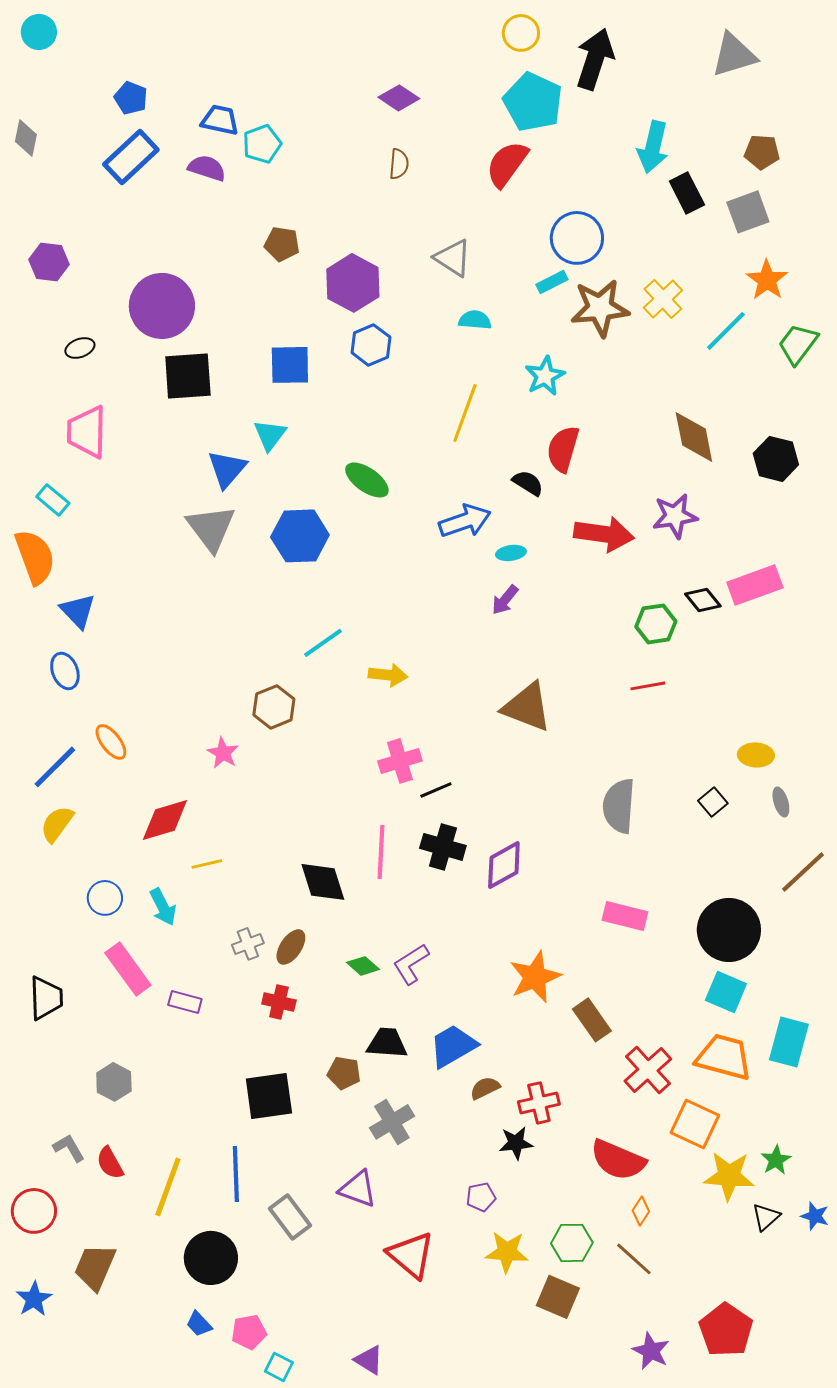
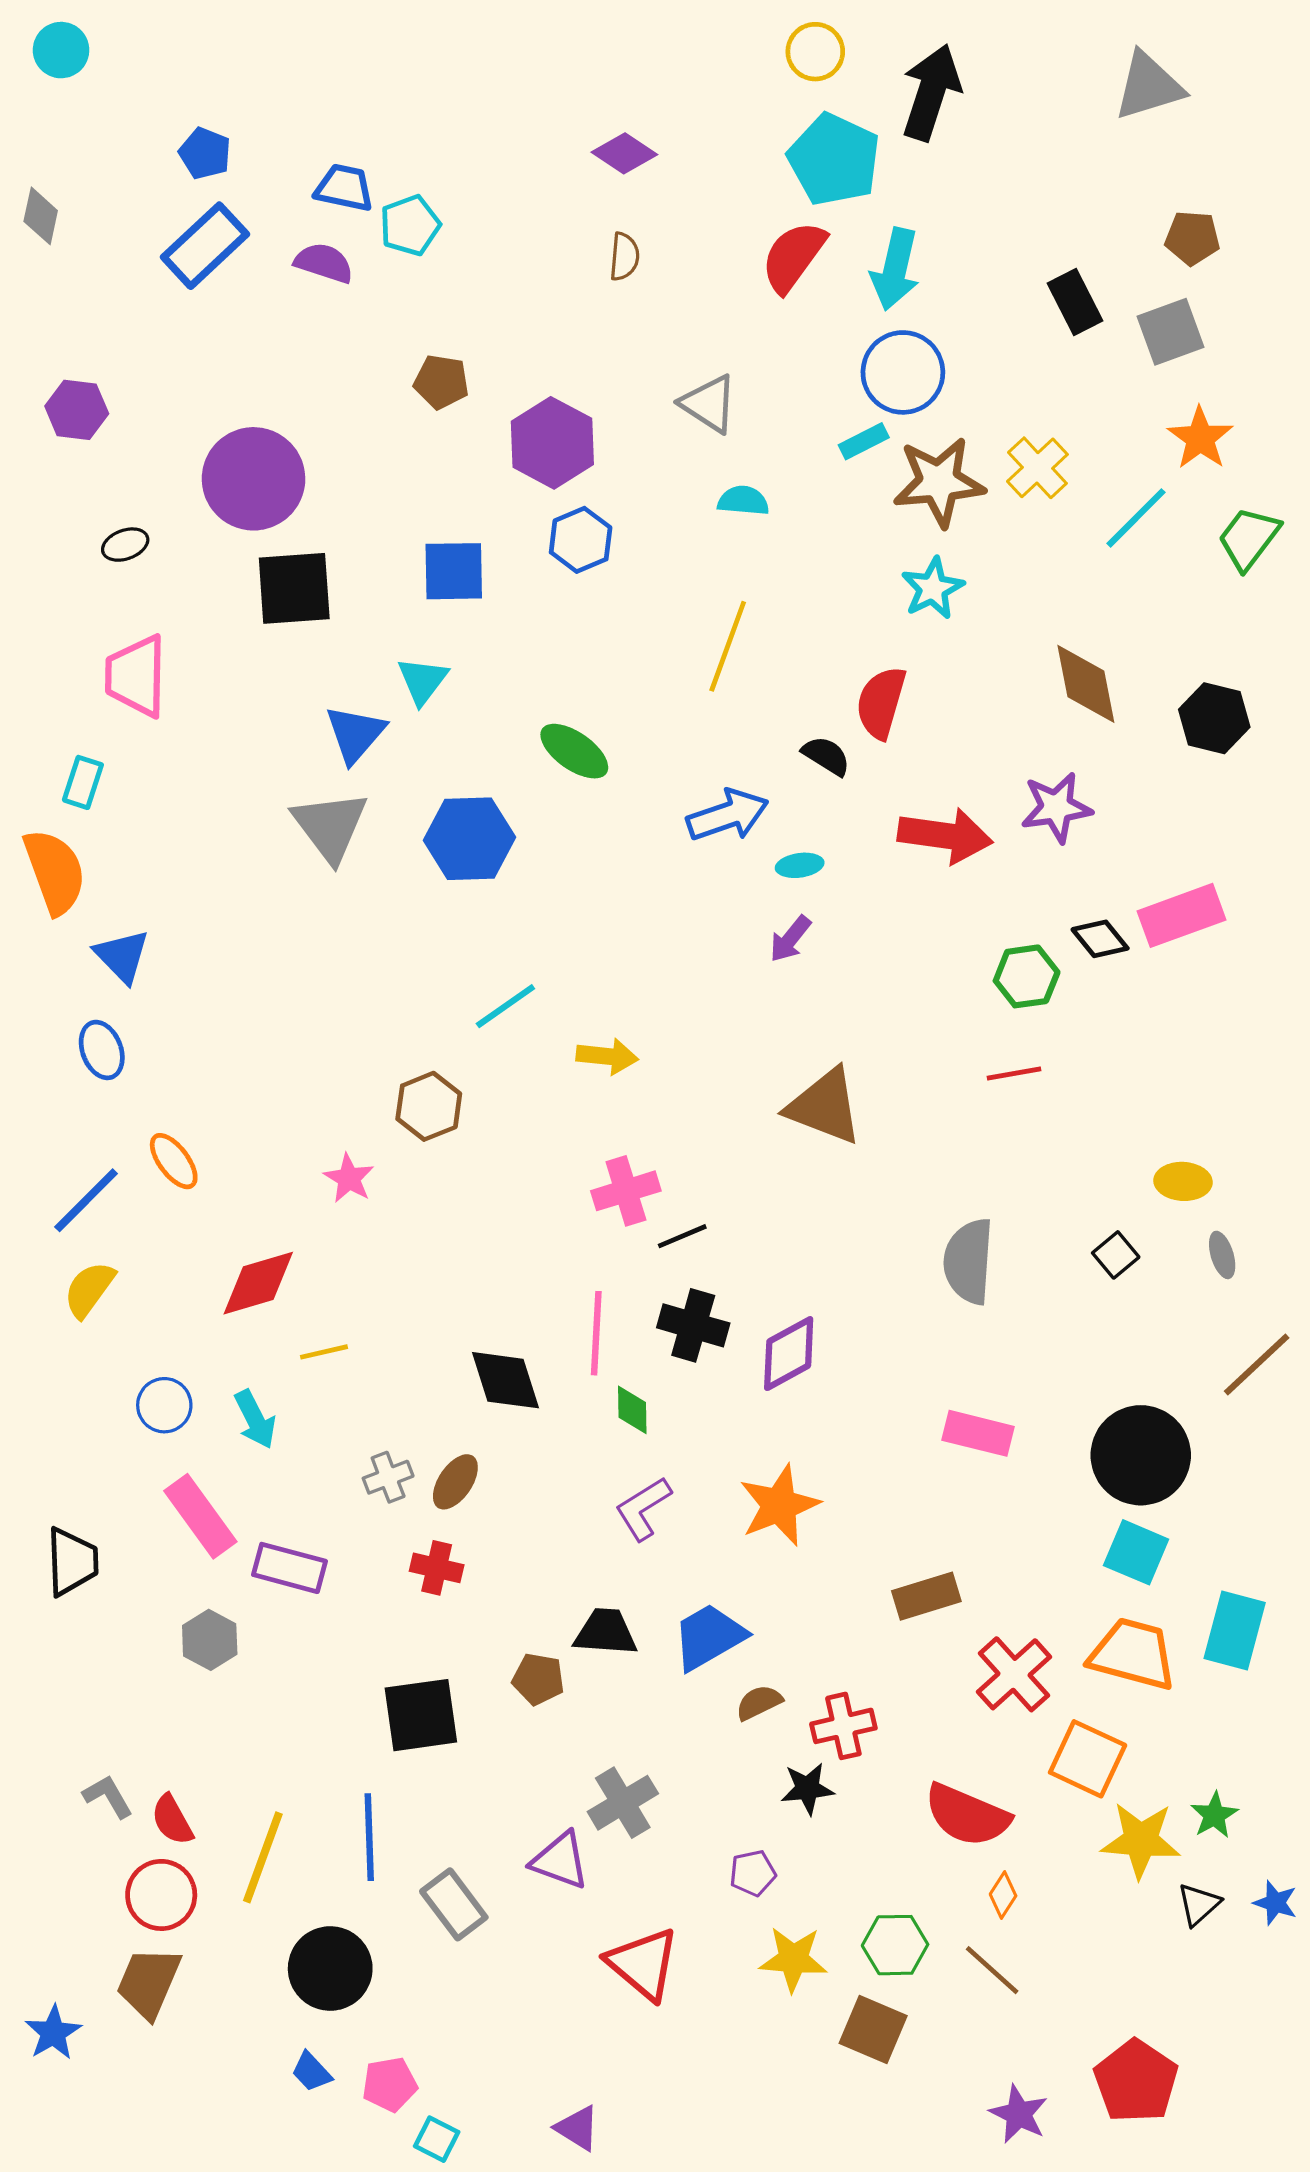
cyan arrow: (653, 147) -> (895, 269), moved
cyan star: (545, 376) -> (933, 588), moved
cyan rectangle: (53, 500) -> (83, 782), turned 68
green diamond: (363, 966) -> (632, 1410), moved, turned 48
orange star: (535, 977) -> (779, 1505), moved
purple rectangle: (185, 1002) -> (289, 1568), size x1.4
brown rectangle: (592, 1020) -> (926, 1596), turned -72
gray hexagon: (114, 1082) -> (210, 1640), moved
gray cross: (392, 1122) -> (623, 1803), moved
red circle: (34, 1211) -> (161, 1895), moved

